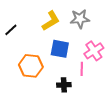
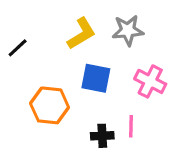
pink cross: (94, 51) -> (150, 81), turned -30
pink line: (82, 69) -> (131, 126), moved

